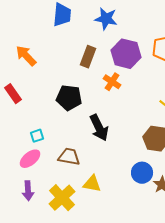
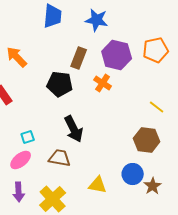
black pentagon: (69, 98) -> (60, 84), moved
black arrow: (99, 128) -> (74, 129), moved
yellow triangle: (92, 184) -> (98, 185), moved

